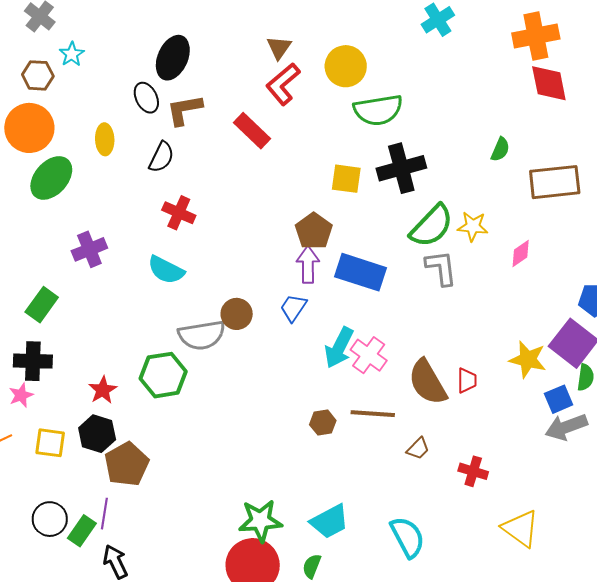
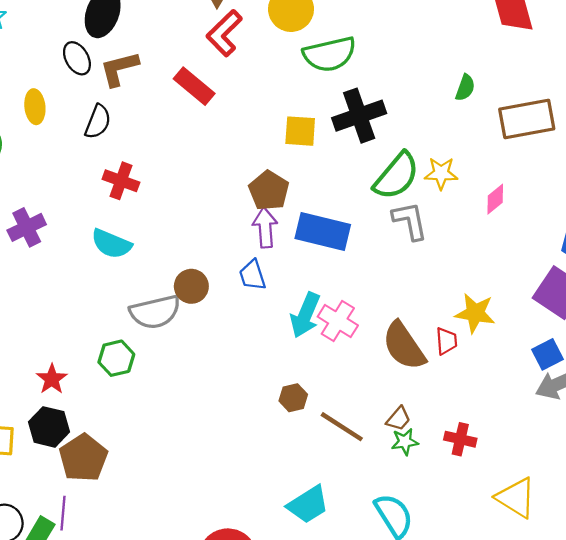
blue trapezoid: (293, 308) -> (252, 275), turned -48
yellow star: (528, 359) -> (475, 313), moved
green hexagon: (163, 375) -> (116, 358), size x0.7
brown line: (373, 414) -> (342, 427), moved, turned 33
green star: (260, 521) -> (405, 442), moved, size x0.6

